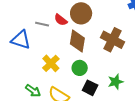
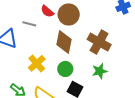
red semicircle: (61, 20) -> (47, 11), moved
green star: (116, 82) -> (100, 71), moved

